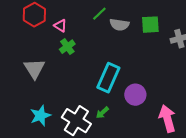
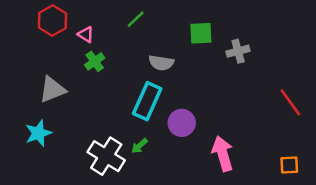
gray semicircle: (119, 25) -> (161, 63), moved
gray triangle: (34, 69) -> (52, 90), turned 40
cyan star: (40, 116) -> (38, 133), moved

